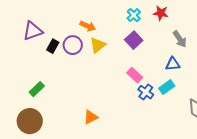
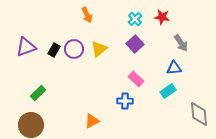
orange arrow: (88, 26) -> (87, 15), moved, turned 42
purple triangle: (33, 31) -> (26, 47), moved
blue cross: (146, 92) -> (125, 101), moved, turned -35

